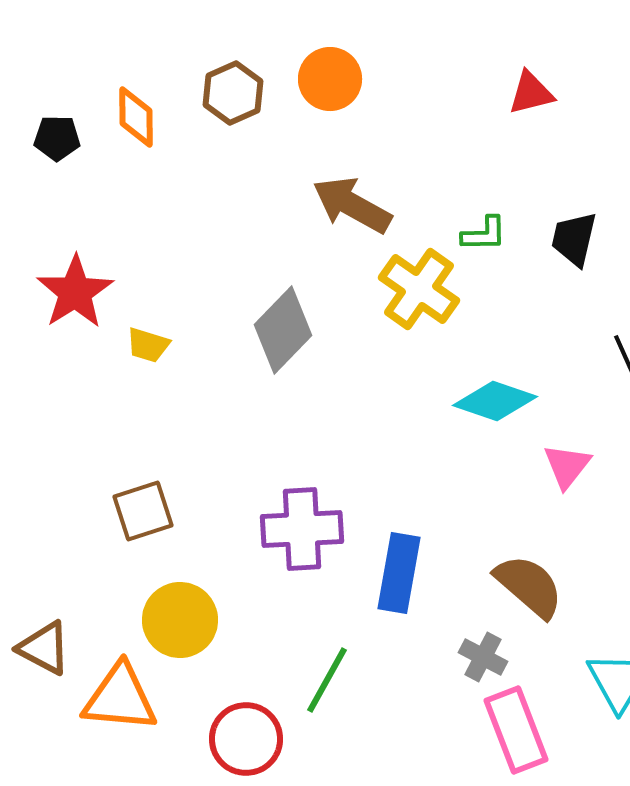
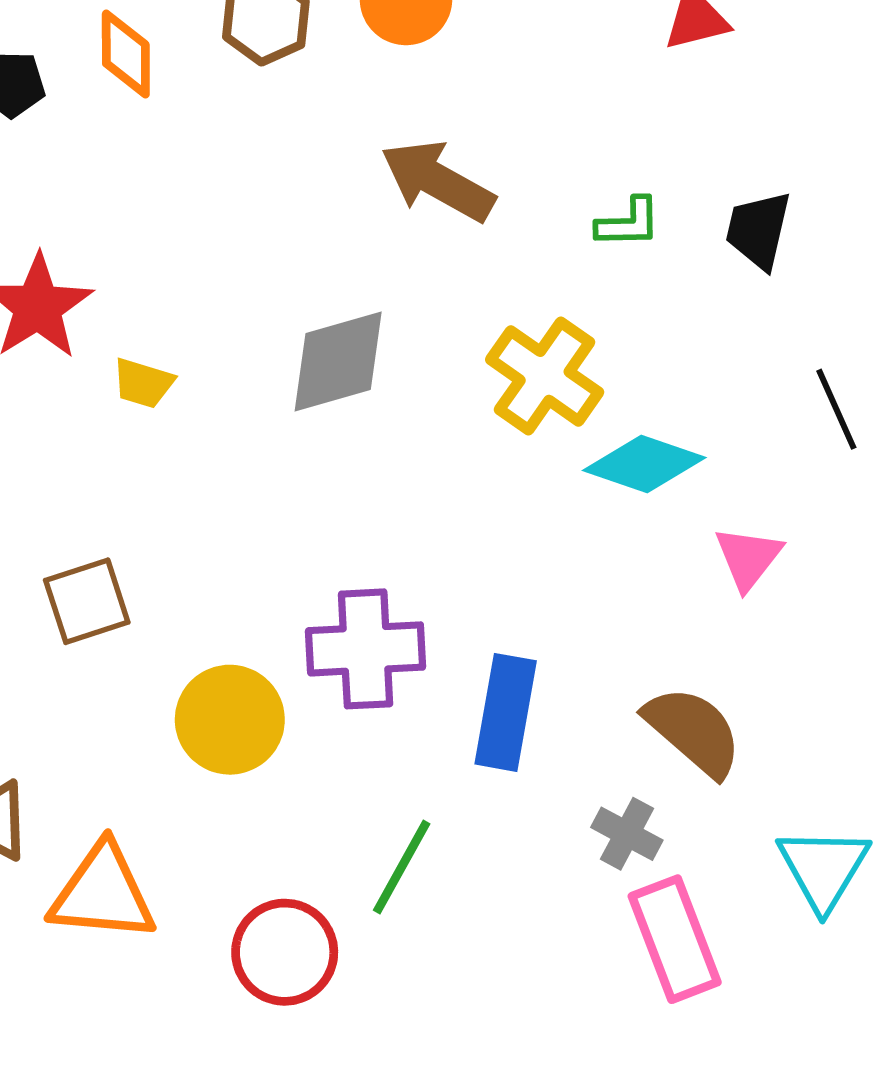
yellow cross: (419, 289) -> (545, 376), moved
gray diamond: (283, 330) -> (338, 362), turned 30
brown square: (143, 511) -> (87, 601), moved
yellow circle: (180, 620) -> (230, 720), moved

